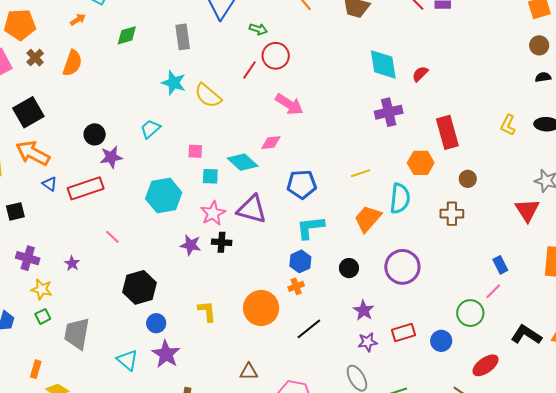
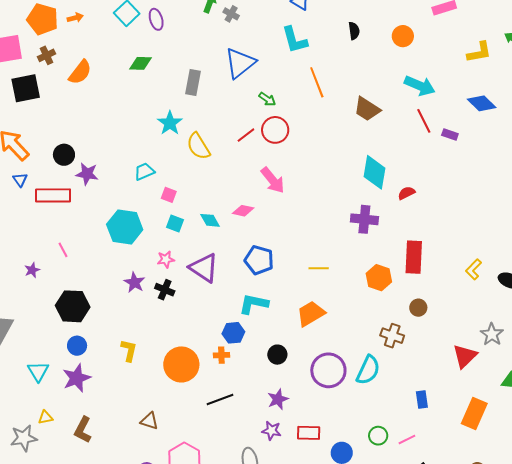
orange arrow: (78, 20) -> (75, 18), moved
black square: (28, 112) -> (26, 88), moved
cyan trapezoid: (150, 129) -> (144, 171), moved
black circle: (95, 134) -> (64, 155), moved
cyan diamond: (243, 162) -> (210, 220), size x0.7
cyan semicircle: (400, 198) -> (368, 370), moved
pink star: (213, 213) -> (166, 259), size x0.7
purple star: (72, 263) -> (32, 270), moved
pink line: (493, 291) -> (407, 440), moved
green circle: (470, 313) -> (378, 436), size x0.7

